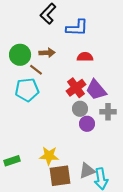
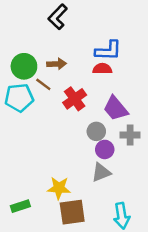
blue L-shape: (77, 28) -> (108, 51), moved
red cross: (76, 88) -> (75, 99), moved
cyan pentagon: (27, 90) -> (19, 98), moved
green rectangle: (12, 161) -> (20, 206), moved
gray triangle: (87, 171) -> (101, 172), moved

